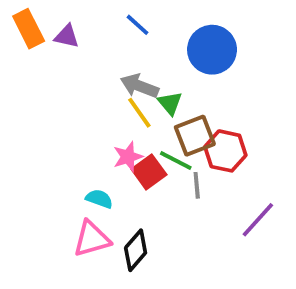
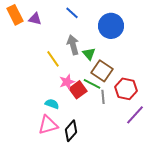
gray arrow: (139, 86) -> (73, 45), turned 54
yellow line: (139, 113) -> (53, 59), moved
brown square: (195, 136) -> (102, 71), turned -35
red hexagon: (225, 151) -> (126, 89), moved

